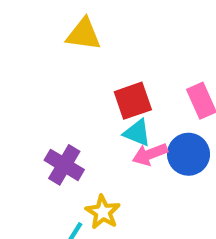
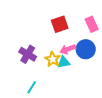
cyan triangle: (137, 133) -> (64, 62), moved, turned -32
yellow star: (103, 212) -> (53, 59), moved

